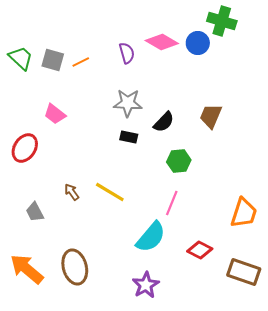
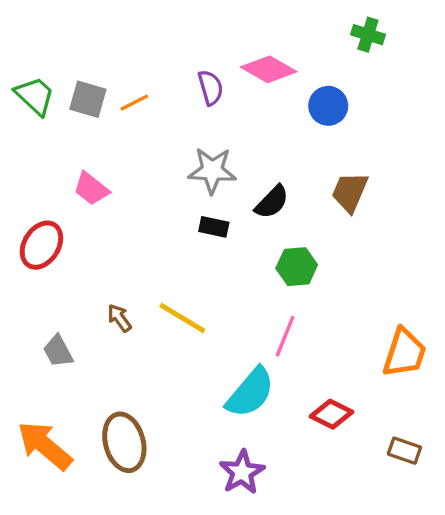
green cross: (222, 21) -> (368, 35), size x0.7
blue circle: (198, 43) -> (328, 106), moved
brown rectangle: (244, 272) -> (404, 451), size x0.6

